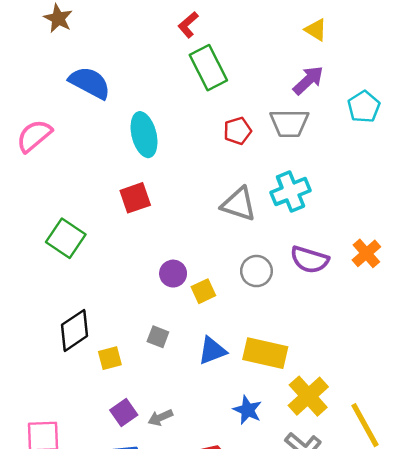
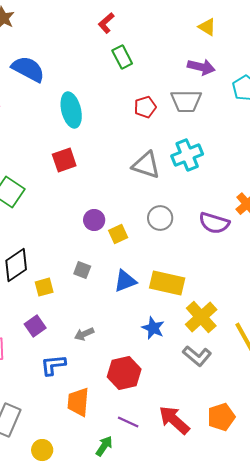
green rectangle: (208, 68) -> (122, 57), size x0.7
purple arrow: (308, 80) -> (201, 67), turned 56
purple semicircle: (309, 260) -> (214, 223), moved
purple square: (124, 413) -> (35, 326), moved

